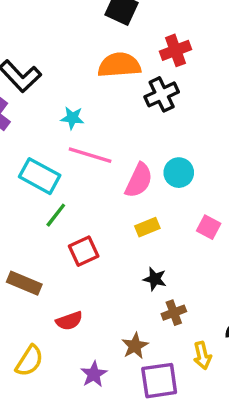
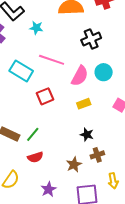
black cross: (162, 94) -> (91, 39), moved
cyan star: (72, 118) -> (36, 28), moved
green line: (56, 215) -> (33, 134), moved
red square: (84, 251) -> (45, 96), moved
brown star: (135, 346) -> (74, 165), moved

